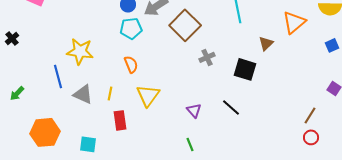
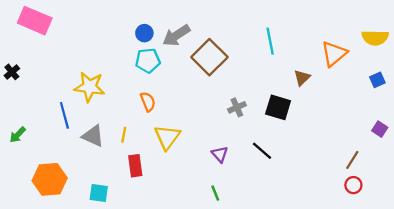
gray cross: (207, 57) -> (237, 107), moved

